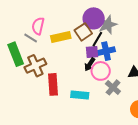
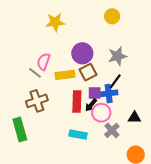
purple circle: (94, 18) -> (82, 53), moved
gray star: (108, 25) -> (117, 56), moved
black line: (97, 39) -> (115, 81), moved
green rectangle: (16, 54) -> (20, 129), moved
red rectangle: (53, 84) -> (77, 102), moved

